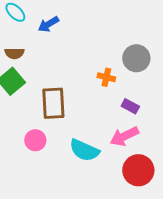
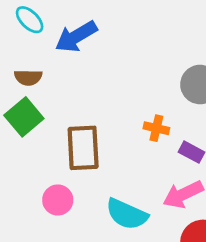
blue arrow: (48, 24) -> (76, 37), size x1.4
orange cross: (106, 77) -> (156, 128), moved

